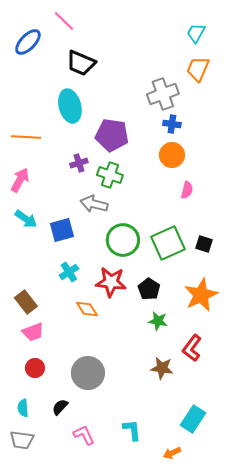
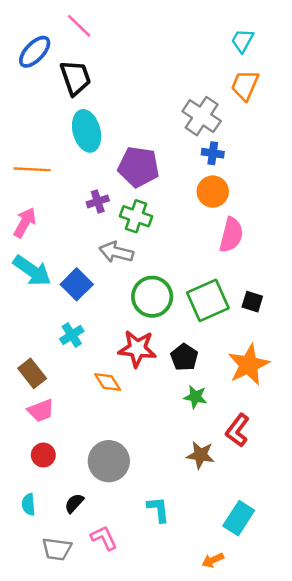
black trapezoid: (81, 63) -> (75, 78), moved, turned -132
gray cross: (163, 94) -> (202, 116), turned -36
pink semicircle: (187, 190) -> (231, 235), size x1.6
cyan arrow: (26, 219) -> (32, 271), size x1.4
blue square: (62, 230) -> (77, 284), turned -30
cyan cross: (69, 272) -> (72, 335), moved
cyan L-shape: (132, 430) -> (158, 509), moved
gray trapezoid: (22, 440) -> (57, 549), moved

